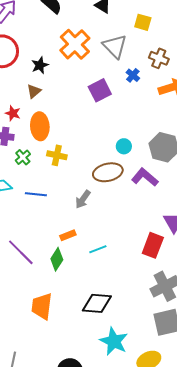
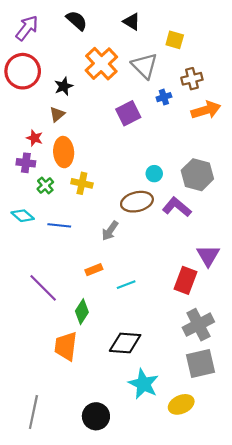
brown cross: (159, 58) -> (192, 79), turned -36
blue cross: (133, 75) -> (164, 97), turned 32
green diamond: (57, 259) -> (82, 312), moved

